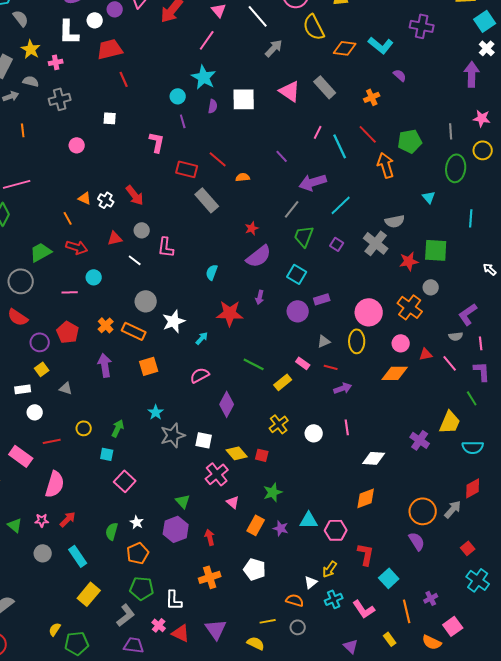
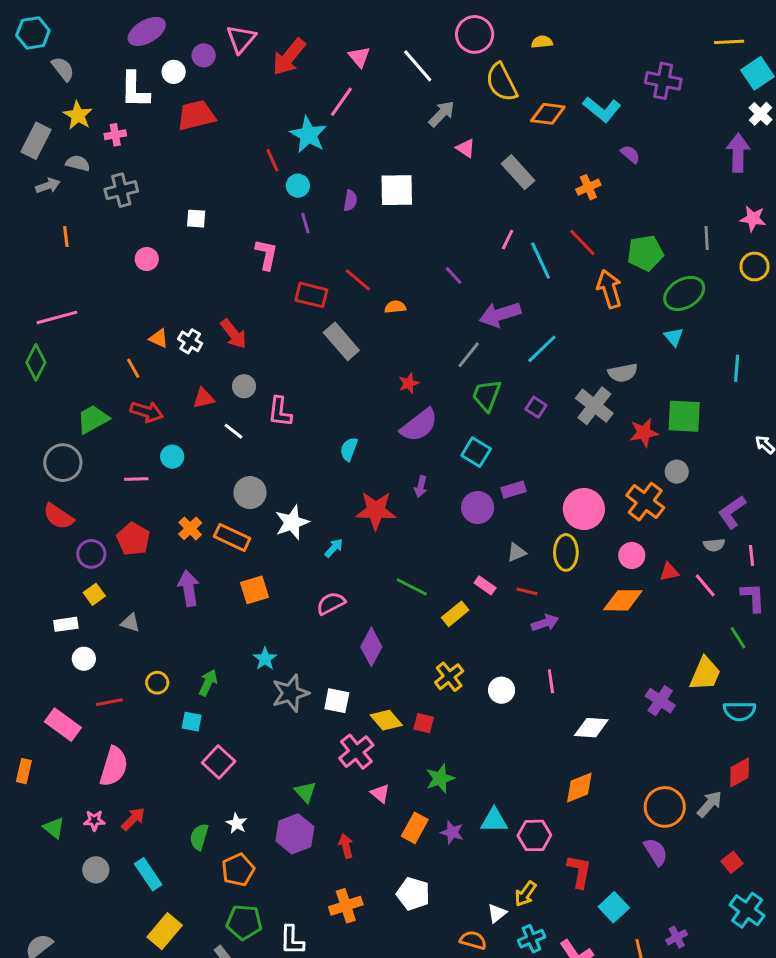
cyan star: (204, 77) -> (308, 135), moved
red line: (124, 79) -> (272, 160), moved
pink triangle: (290, 91) -> (466, 148), moved, size x0.6
green ellipse: (456, 168) -> (684, 293), moved, turned 52

